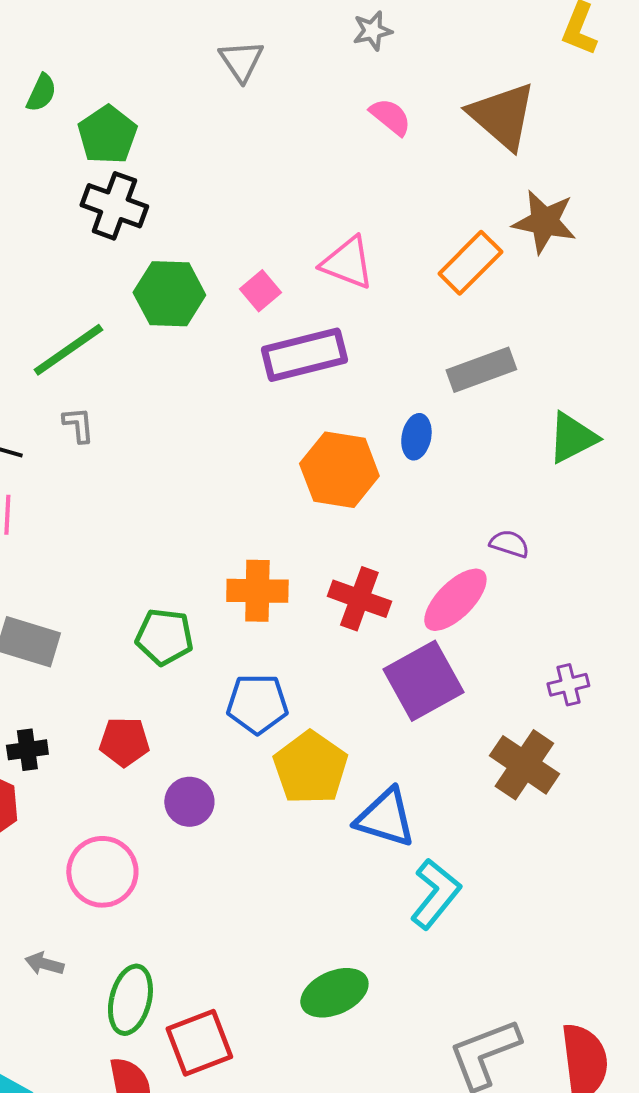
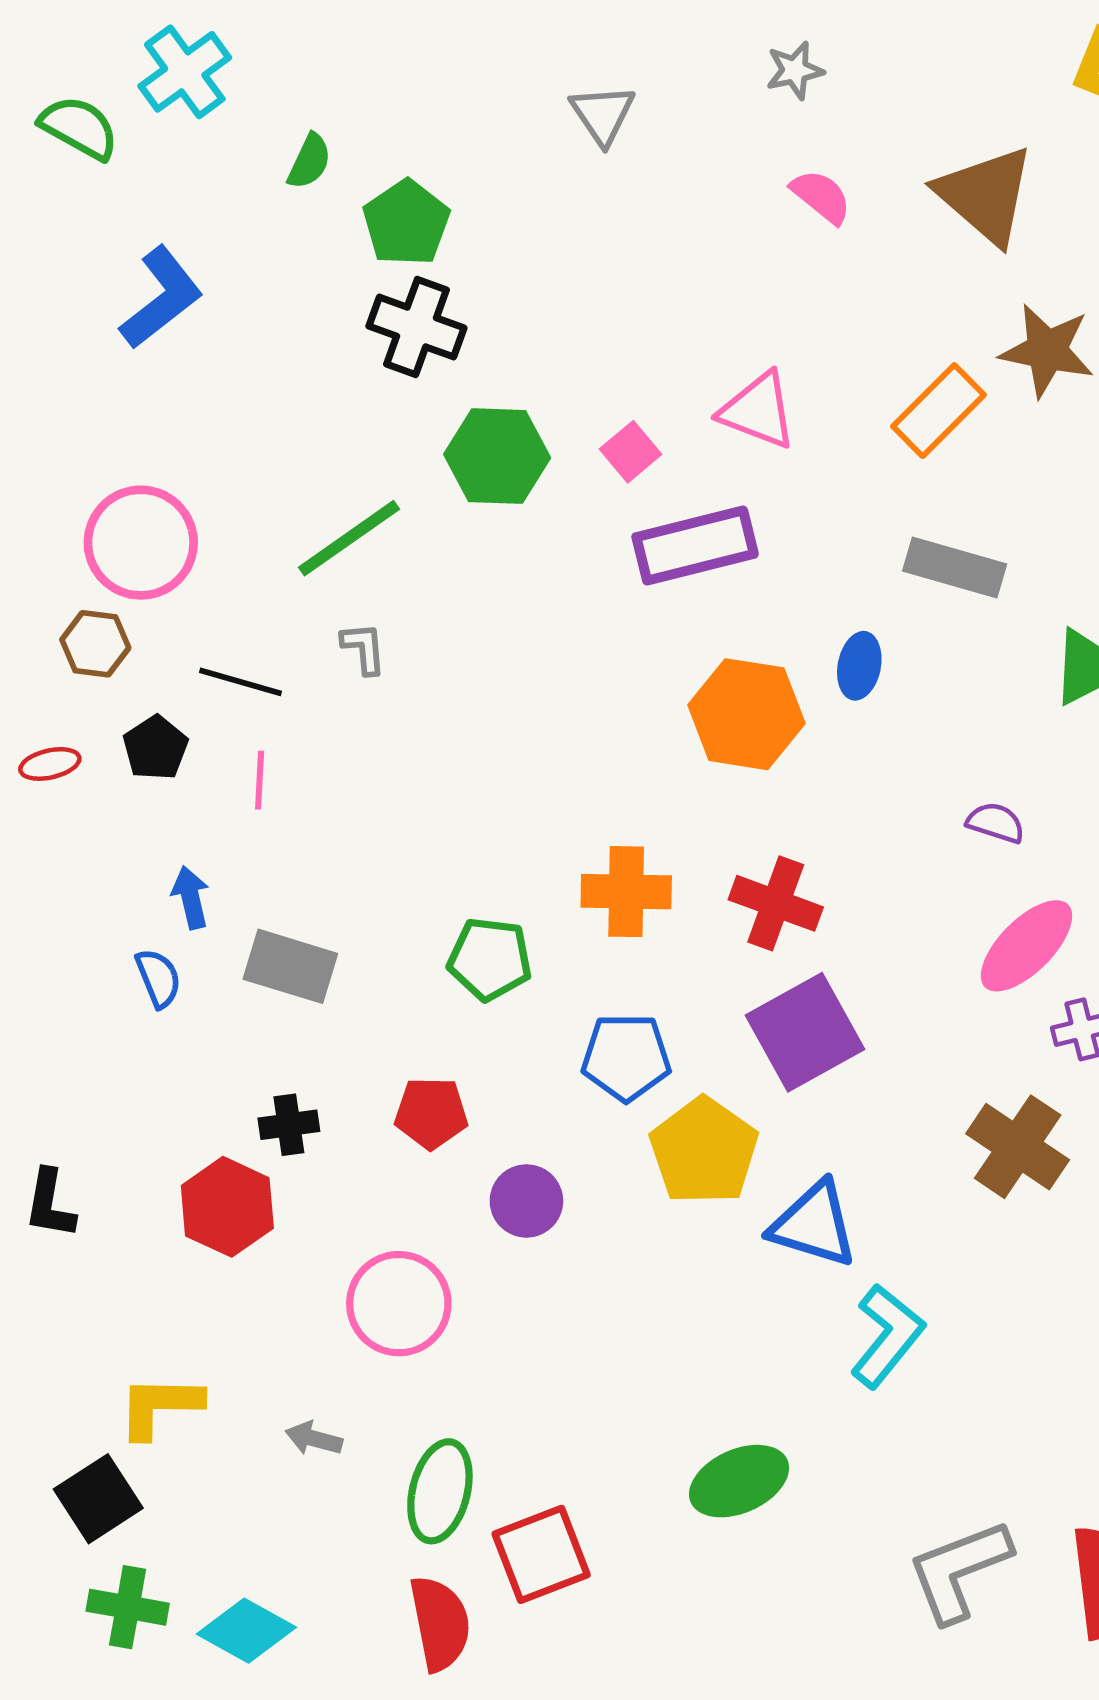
gray rectangle: (481, 370) -> (955, 567), turned 36
pink ellipse: (455, 600) -> (1026, 946), moved
purple square: (423, 681) -> (805, 1032), moved

